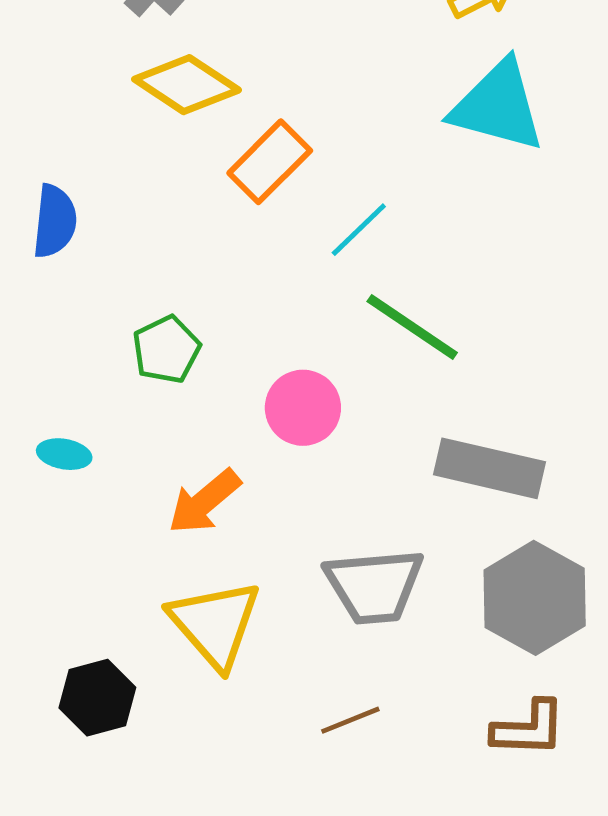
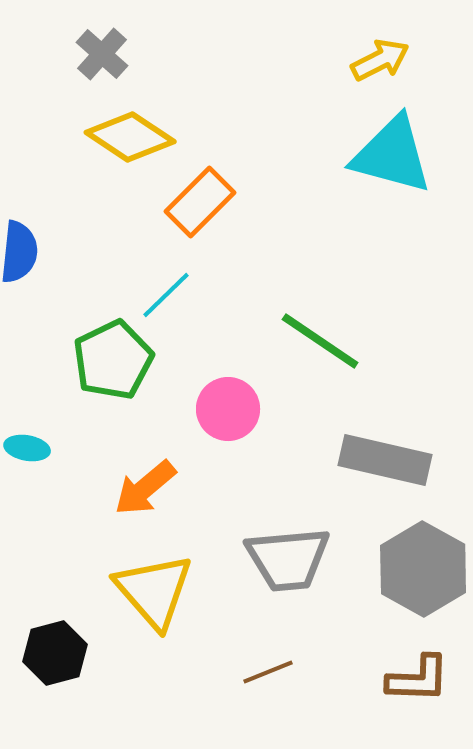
cyan line: (359, 230) -> (166, 295), moved
green pentagon: (166, 350) -> (113, 360), size x1.4

